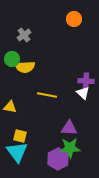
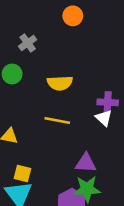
orange circle: (74, 19) -> (73, 16), moved
yellow semicircle: (25, 67) -> (60, 83), moved

